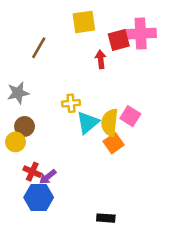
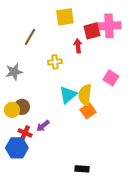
yellow cross: (71, 103) -> (55, 62), moved
pink square: (130, 116) -> (111, 78), moved
brown circle: (25, 126) -> (22, 107), moved
purple arrow: (48, 177) -> (43, 126), moved
blue hexagon: (39, 197) -> (17, 148), moved

